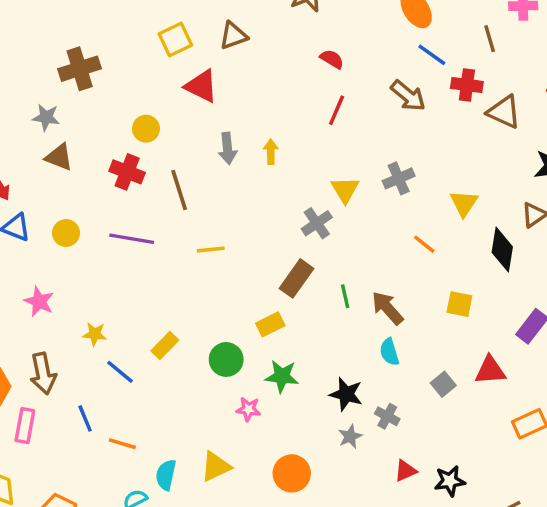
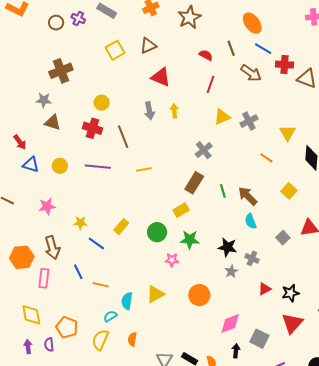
brown line: (490, 39) -> (231, 48), moved
red triangle: (201, 86) -> (161, 77), moved
yellow triangle: (345, 190) -> (222, 117), moved, turned 42
pink star: (39, 302) -> (47, 206), turned -30
yellow square: (459, 304) -> (289, 191), turned 35

